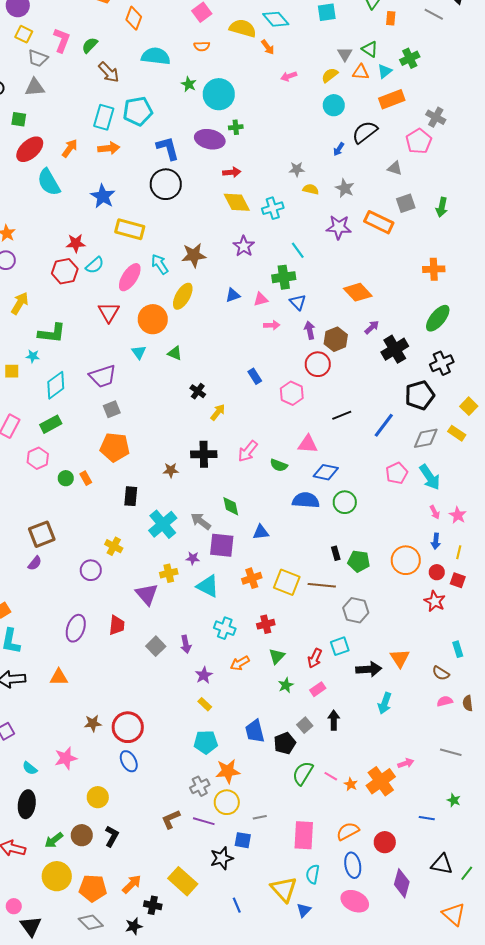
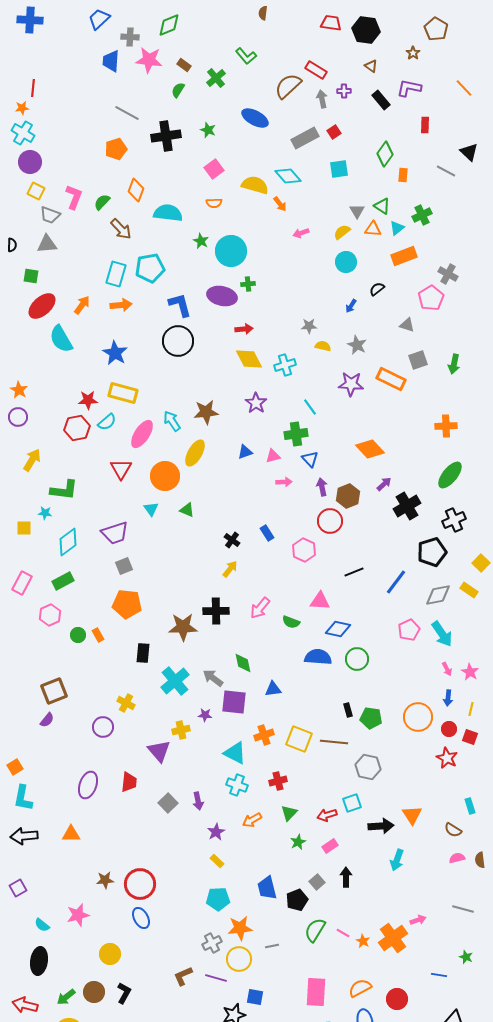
orange diamond: (134, 18) -> (136, 190), moved
black semicircle: (365, 132) -> (377, 289), size x0.6
yellow rectangle: (130, 229) -> (123, 393), moved
black cross: (198, 391) -> (232, 540), moved
brown star: (171, 470) -> (183, 627), size x1.8
cyan triangle: (208, 586) -> (235, 753), moved
red arrow: (315, 658) -> (327, 815), turned 48
gray line: (260, 817) -> (272, 946), moved

